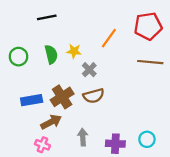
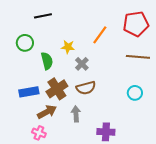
green semicircle: (51, 54) -> (47, 61), moved
green circle: (19, 57) -> (25, 43), moved
gray arrow: (83, 137) -> (76, 114), moved
cyan circle: (147, 139) -> (135, 93), moved

